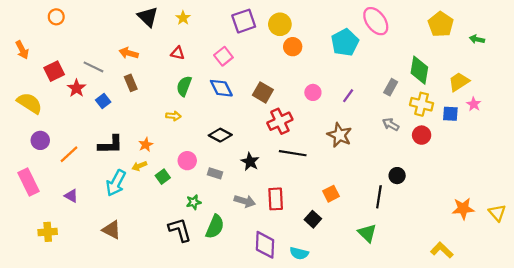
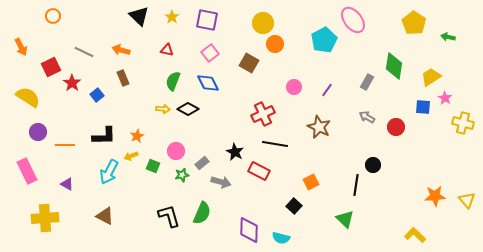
purple square: (244, 21) -> (207, 20), moved, turned 30
gray line: (94, 67) -> (84, 52), moved
brown square: (263, 92) -> (249, 63), moved
yellow cross: (422, 104) -> (463, 123), moved
black diamond: (220, 135) -> (188, 109), moved
orange line: (69, 154) -> (65, 145), turned 42
gray rectangle: (215, 173) -> (202, 163), turned -56
green square: (163, 177) -> (153, 166), turned -32
red rectangle: (276, 199) -> (259, 171), moved, turned -60
gray arrow: (245, 201) -> (221, 182), moved
green star: (194, 202) -> (182, 175), moved
yellow cross: (48, 232) -> (45, 218), size x1.5

